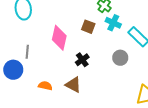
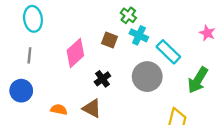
pink diamond: (59, 38) -> (75, 53), turned 35
gray line: (27, 52) -> (29, 55), moved
gray circle: (120, 58) -> (147, 77), size x1.6

